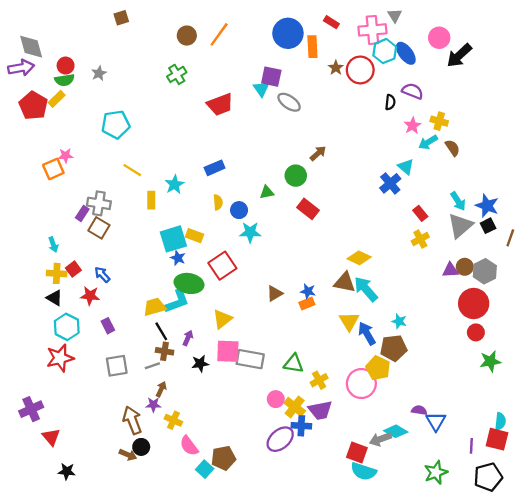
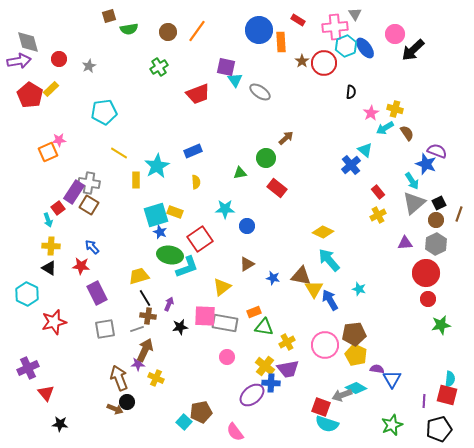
purple square: (271, 77) -> (226, 67), moved
green semicircle: (64, 80) -> (129, 29), moved
purple semicircle: (412, 91) -> (437, 151), moved
cyan star: (175, 185) -> (157, 166), size x1.4
blue star: (487, 206) -> (426, 164), moved
blue circle: (239, 210) -> (247, 226), moved
purple rectangle: (82, 213) -> (74, 192), size x1.6
brown circle: (465, 267) -> (436, 220), moved
red square: (73, 269) -> (58, 208), moved
brown triangle: (345, 282) -> (301, 276), moved
blue star: (308, 291) -> (273, 278), moved
cyan L-shape: (177, 301) -> (187, 267), moved
orange rectangle: (307, 303) -> (254, 312), moved
yellow triangle: (222, 319) -> (222, 287), moved
purple rectangle: (108, 326) -> (97, 293), size x1.6
cyan hexagon: (67, 327) -> (27, 294), moved
brown pentagon: (394, 348) -> (354, 334), moved
yellow pentagon: (378, 368) -> (356, 355), moved
brown arrow: (161, 389) -> (145, 350), size x1.6
pink circle: (276, 399) -> (227, 357), moved
pink semicircle: (189, 446) -> (235, 432), moved

